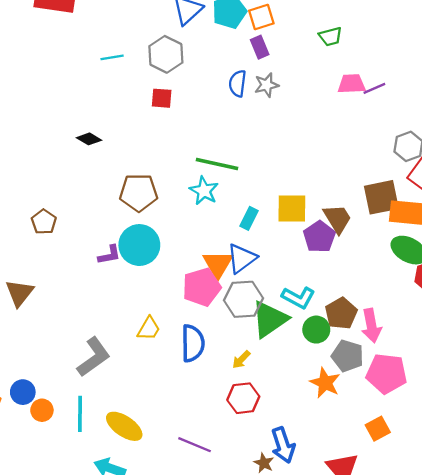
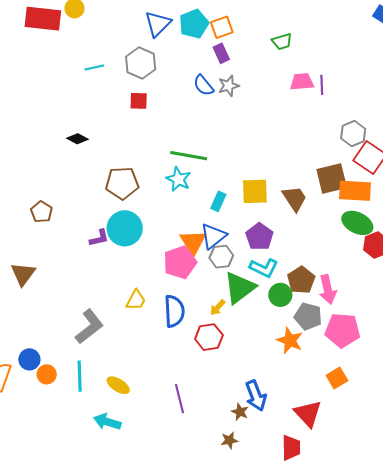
blue semicircle: (238, 83) -> (204, 85), turned -45
purple line: (374, 88) -> (322, 85), turned -66
purple pentagon: (319, 237) -> (259, 237), moved
gray hexagon: (244, 299) -> (221, 257), moved, size x0.7
yellow arrow: (241, 360) -> (218, 307), moved
red hexagon: (243, 398) -> (209, 337), moved
yellow ellipse: (124, 426) -> (118, 385), size x0.7
purple line: (195, 445) -> (180, 399), turned 56

